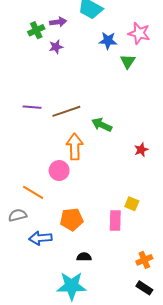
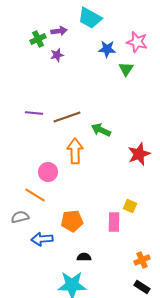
red star: (141, 150) -> (139, 154), size x1.6
pink circle: (59, 171) -> (48, 172), moved

